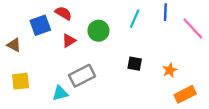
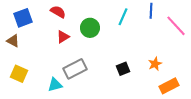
blue square: (40, 25) -> (23, 18), moved
black square: (135, 64) -> (123, 69), moved, turned -32
yellow square: (21, 81) -> (19, 74), turned 30

